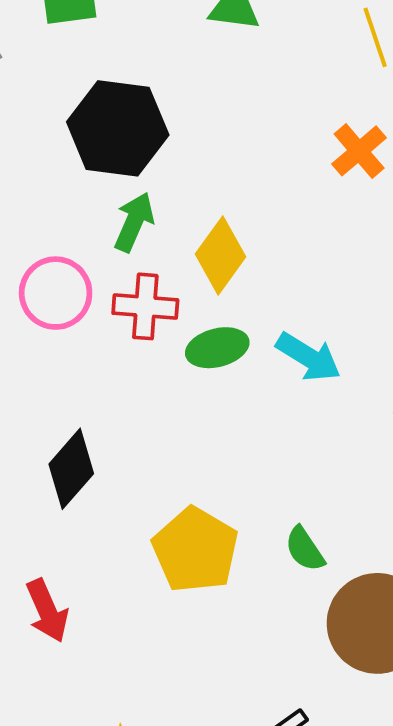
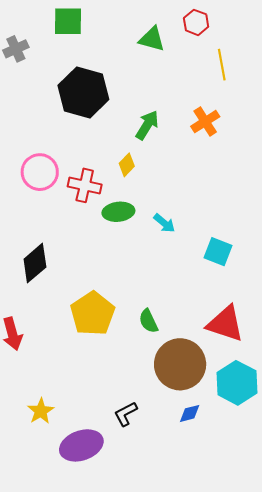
green arrow: (134, 222) -> (147, 125), moved
yellow diamond: (221, 255) -> (127, 165), size x0.6
cyan arrow: (308, 357) -> (164, 223), size x0.7

